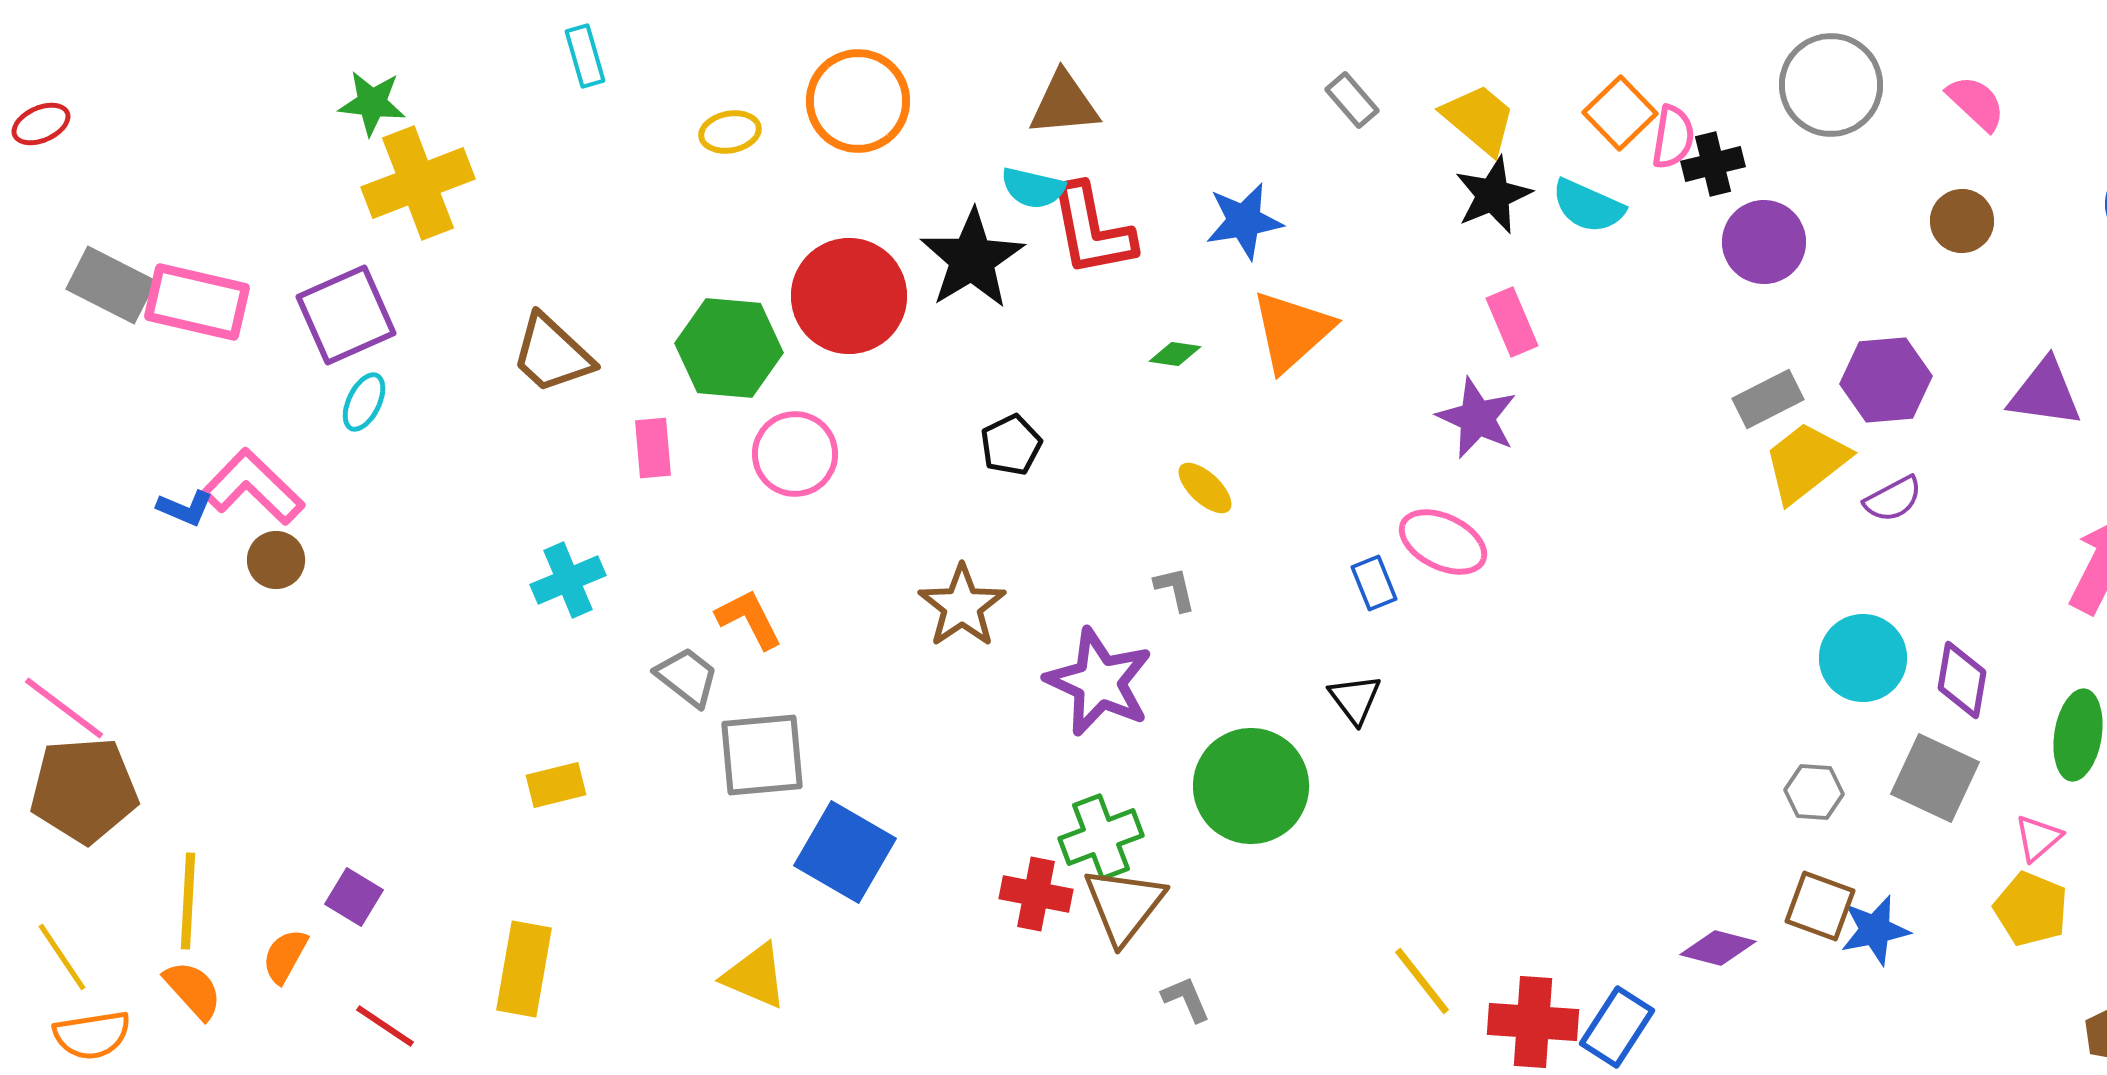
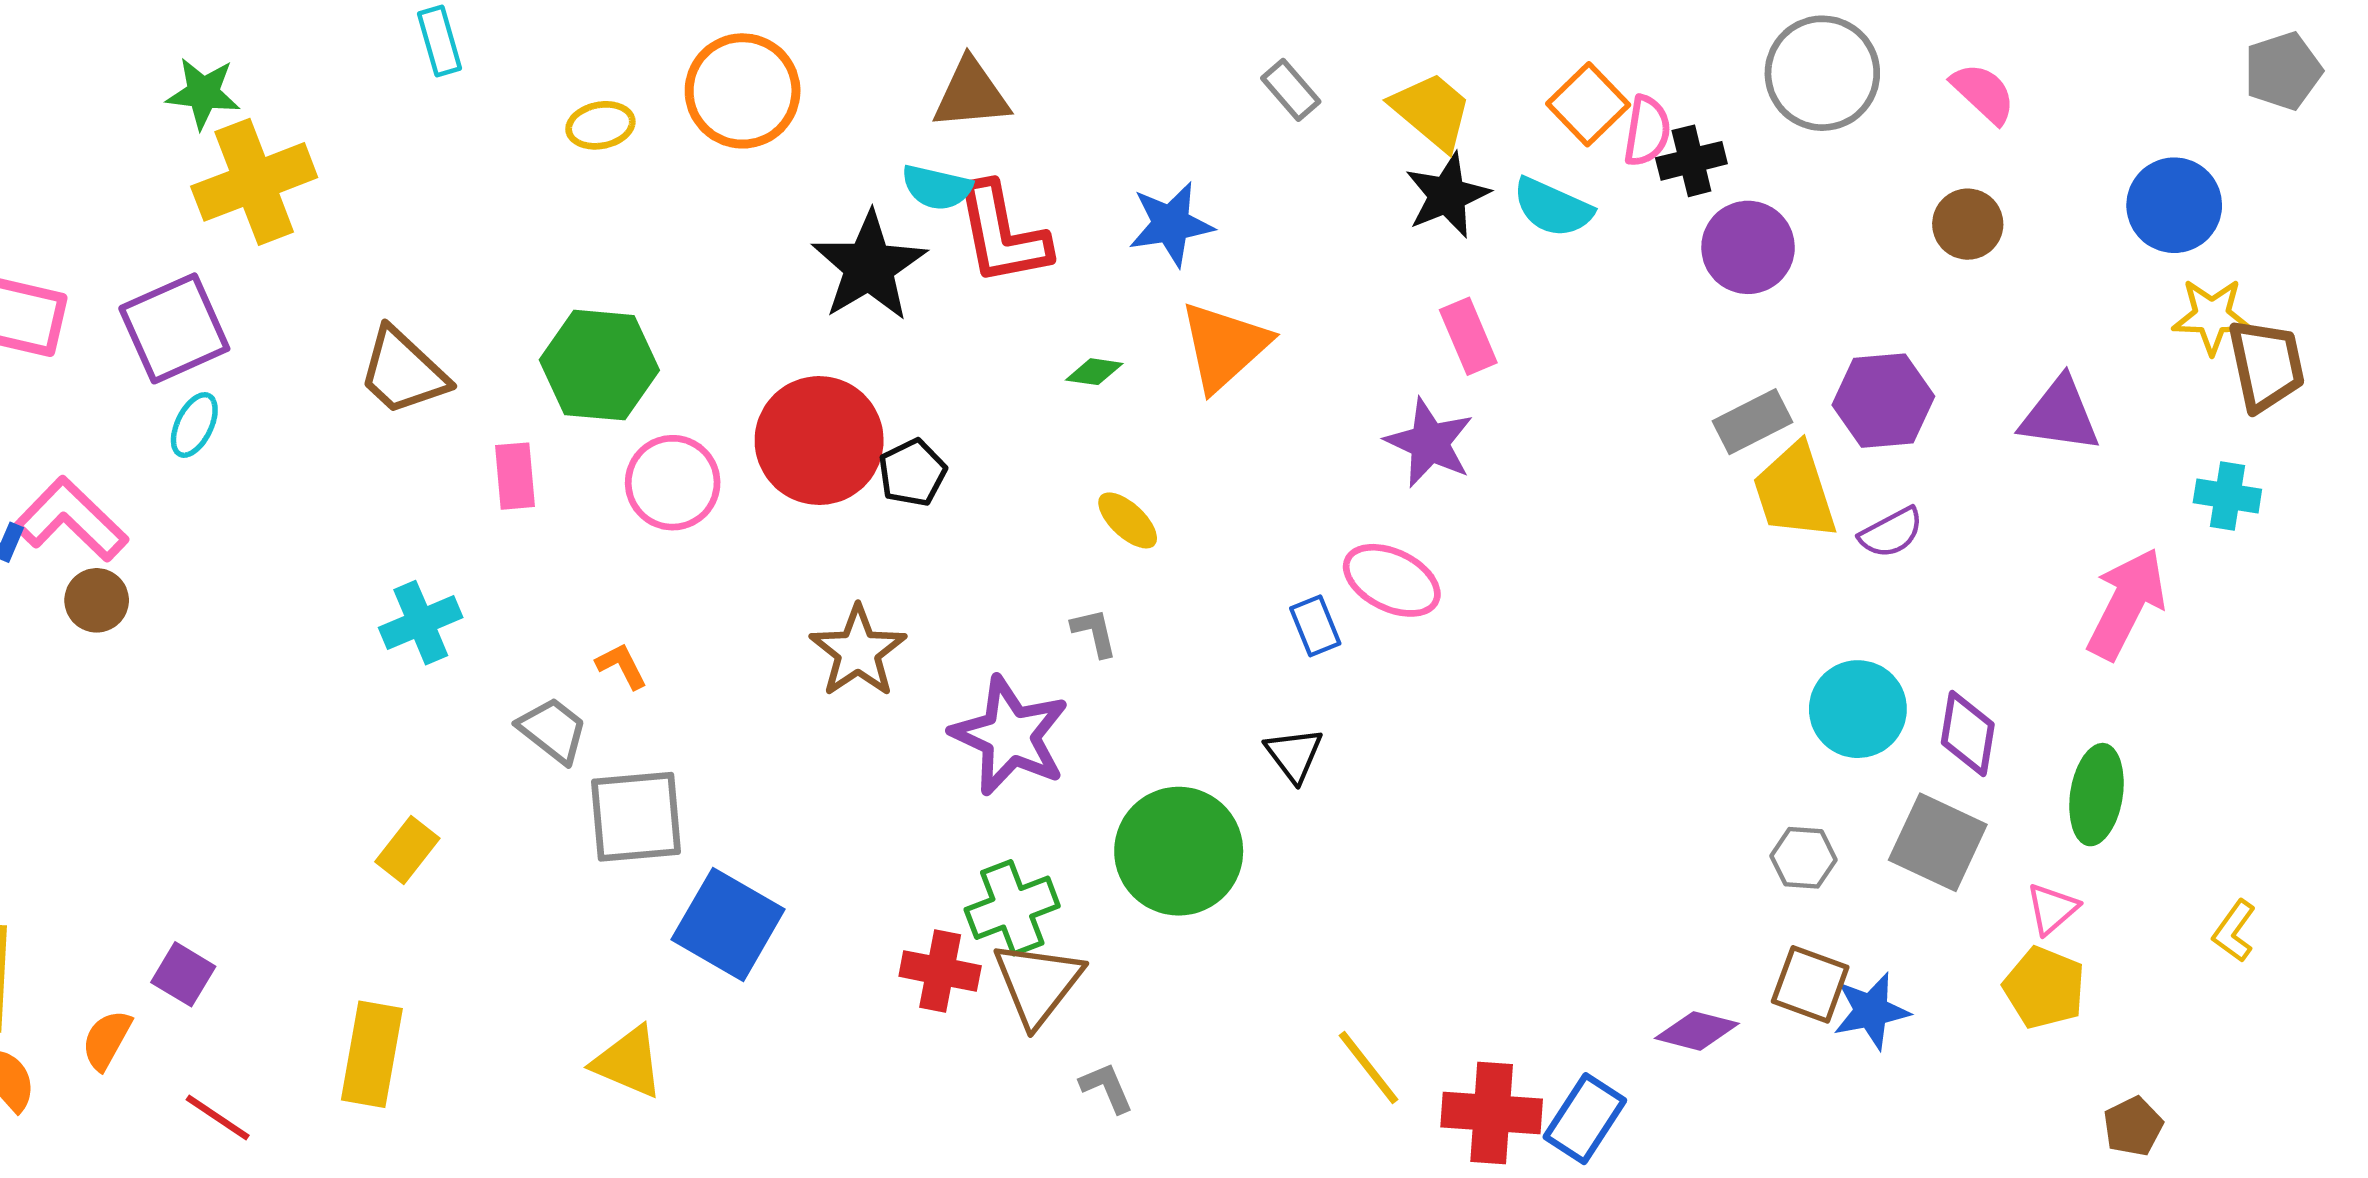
red circle: (849, 296) -> (819, 441), moved
yellow trapezoid: (1806, 462) -> (1795, 492), turned -70
orange L-shape: (749, 619) -> (622, 666), size x0.7
yellow rectangle: (556, 785) -> (407, 850), turned -38

